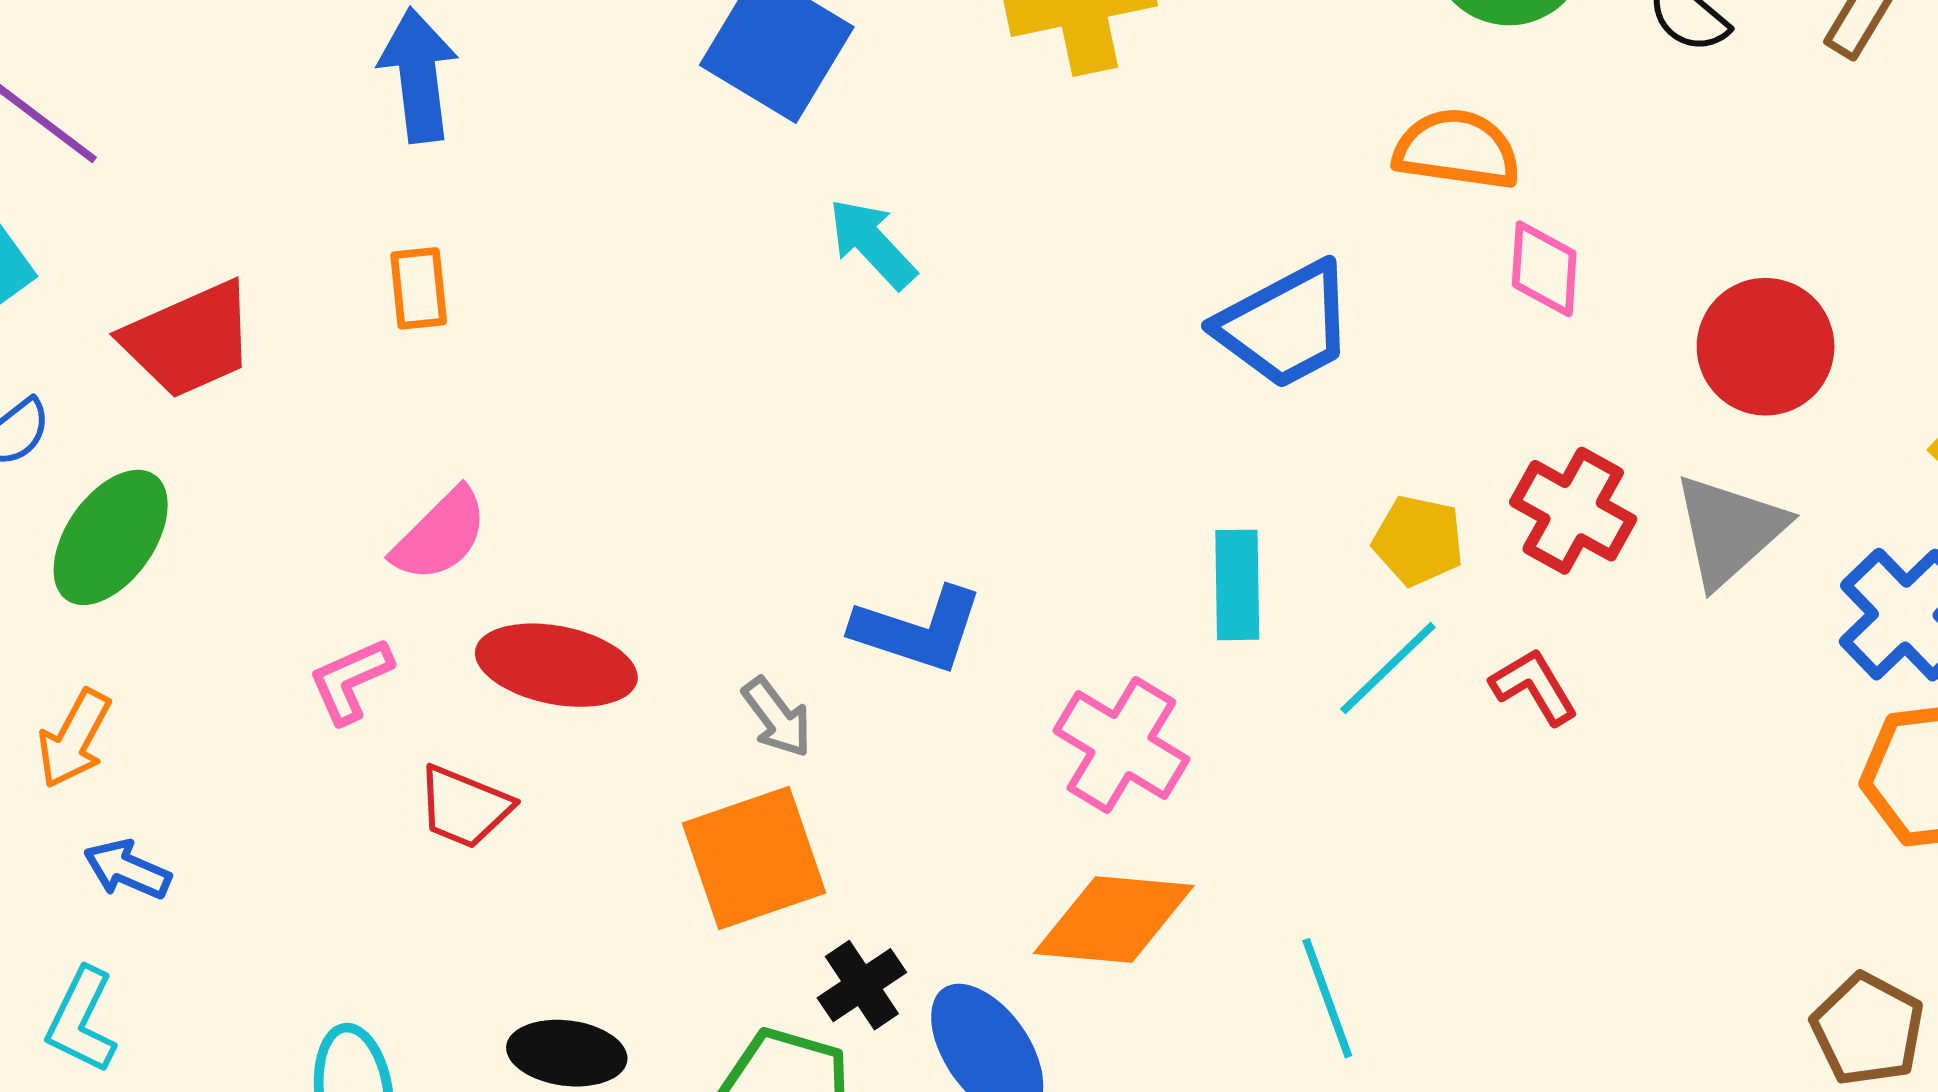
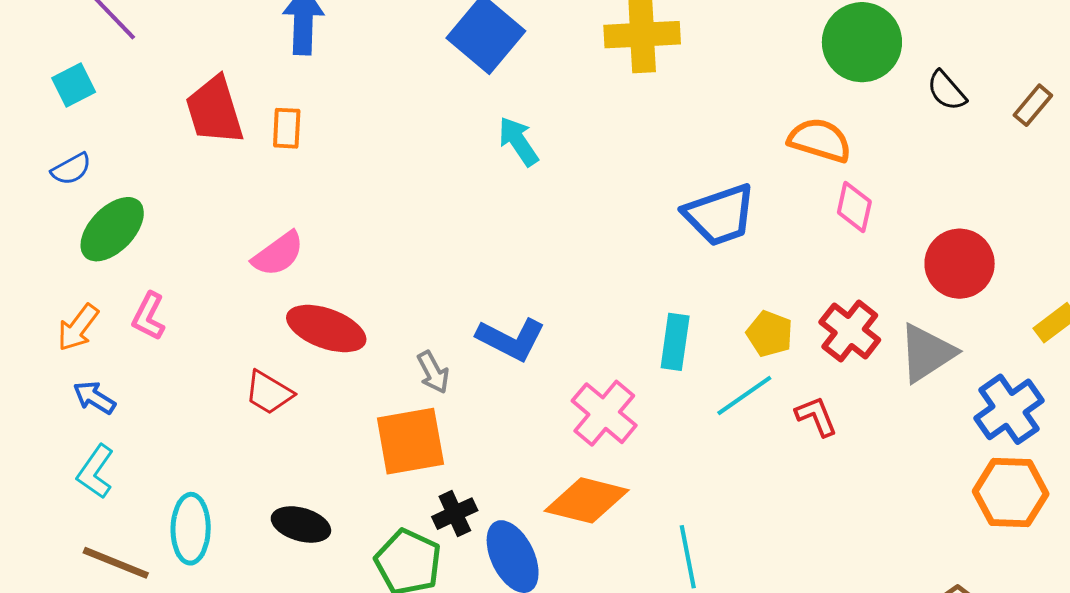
red trapezoid: (189, 340) -> (215, 110), moved, turned 88
pink L-shape: (351, 680) -> (149, 316), moved, turned -48
cyan L-shape: (82, 1020) -> (95, 472), moved

